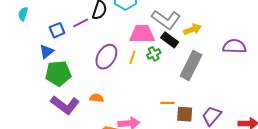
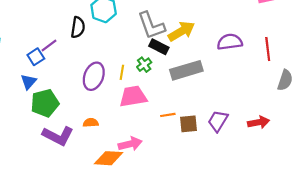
gray L-shape: (166, 20) -> (151, 26), turned 44
purple line: (81, 23) -> (49, 46), moved
yellow arrow: (192, 29) -> (181, 31), size x1.4
pink trapezoid: (142, 34) -> (133, 96), moved
gray rectangle: (191, 65) -> (186, 70), turned 56

